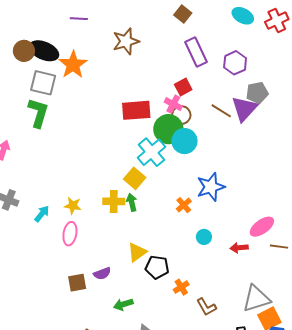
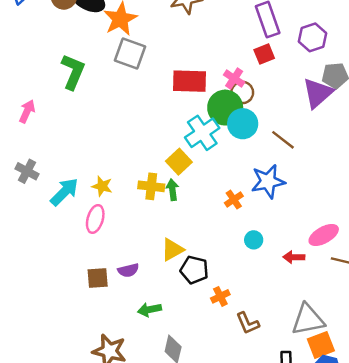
gray square: (43, 83) -> (130, 54), moved
red square: (183, 87) -> (264, 54), moved
brown line: (221, 111) -> (283, 140), moved
cyan arrow: (42, 214) -> (64, 192), size x1.5

